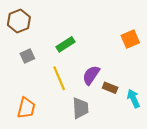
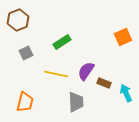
yellow line: (59, 78) -> (56, 74), turned -55

